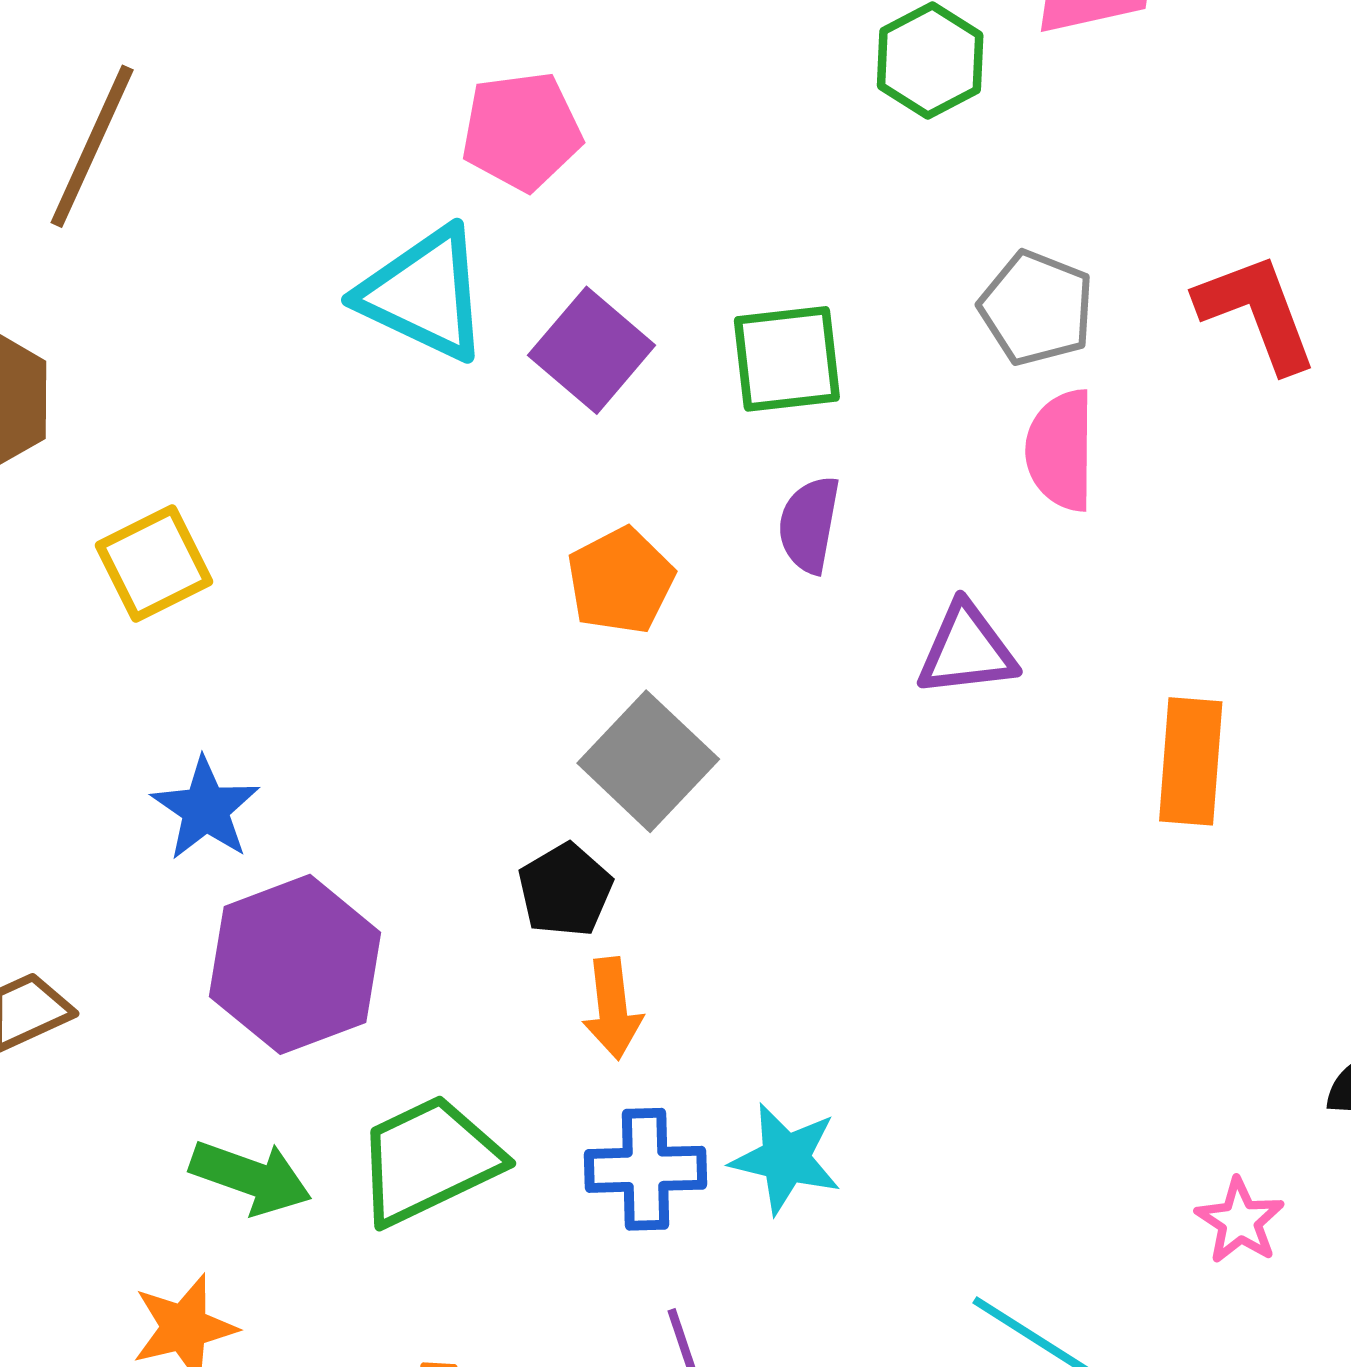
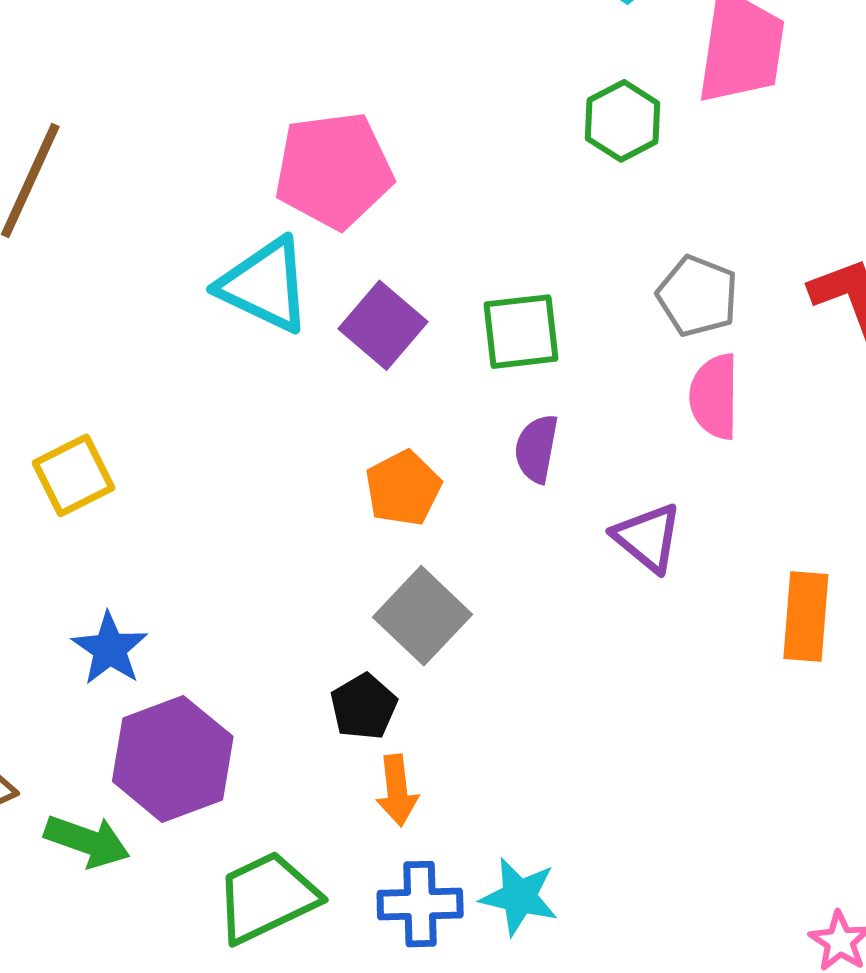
pink pentagon: (522, 131) -> (334, 170), size x1.4
purple triangle: (967, 650) -> (648, 537), turned 46
green arrow: (251, 1177) -> (87, 841), moved

